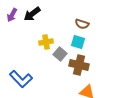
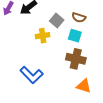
gray square: (60, 54) -> (57, 21), moved
blue L-shape: (21, 79) -> (31, 75), moved

